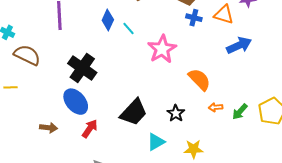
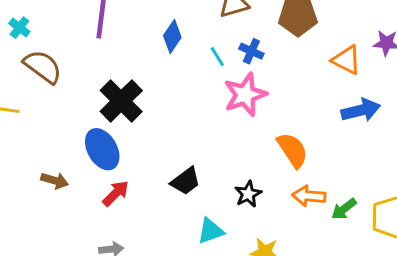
blue cross: (194, 18) -> (251, 51), moved
cyan line: (128, 29) -> (217, 57), moved
orange arrow: (216, 107) -> (309, 196), size x1.5
black trapezoid: (134, 112) -> (186, 181), size x0.7

